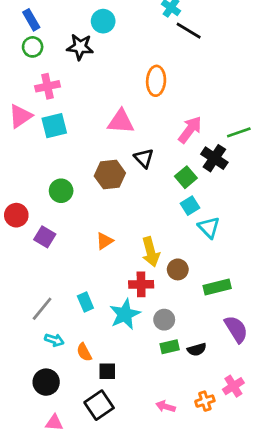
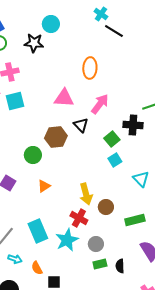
pink arrow: (190, 130) -> (100, 104), moved
black cross: (214, 158) -> (133, 125), turned -30
green circle: (61, 191) -> (33, 155), moved
cyan triangle: (209, 227) -> (141, 179), moved
orange triangle: (104, 241) -> (44, 186), moved
red cross: (141, 284) -> (79, 218), turned 30
cyan rectangle: (85, 302) -> (38, 231), size x1.6
black semicircle: (197, 349) -> (120, 266), turned 104

